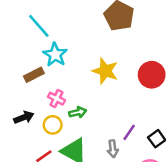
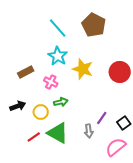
cyan line: (39, 26) -> (58, 28), moved
cyan star: (55, 55) -> (58, 56), moved
pink cross: (56, 99) -> (51, 82), moved

